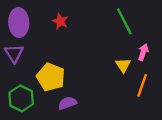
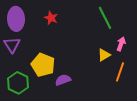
yellow triangle: (123, 65) -> (104, 55), turned 32
purple semicircle: (67, 103) -> (63, 80), moved

